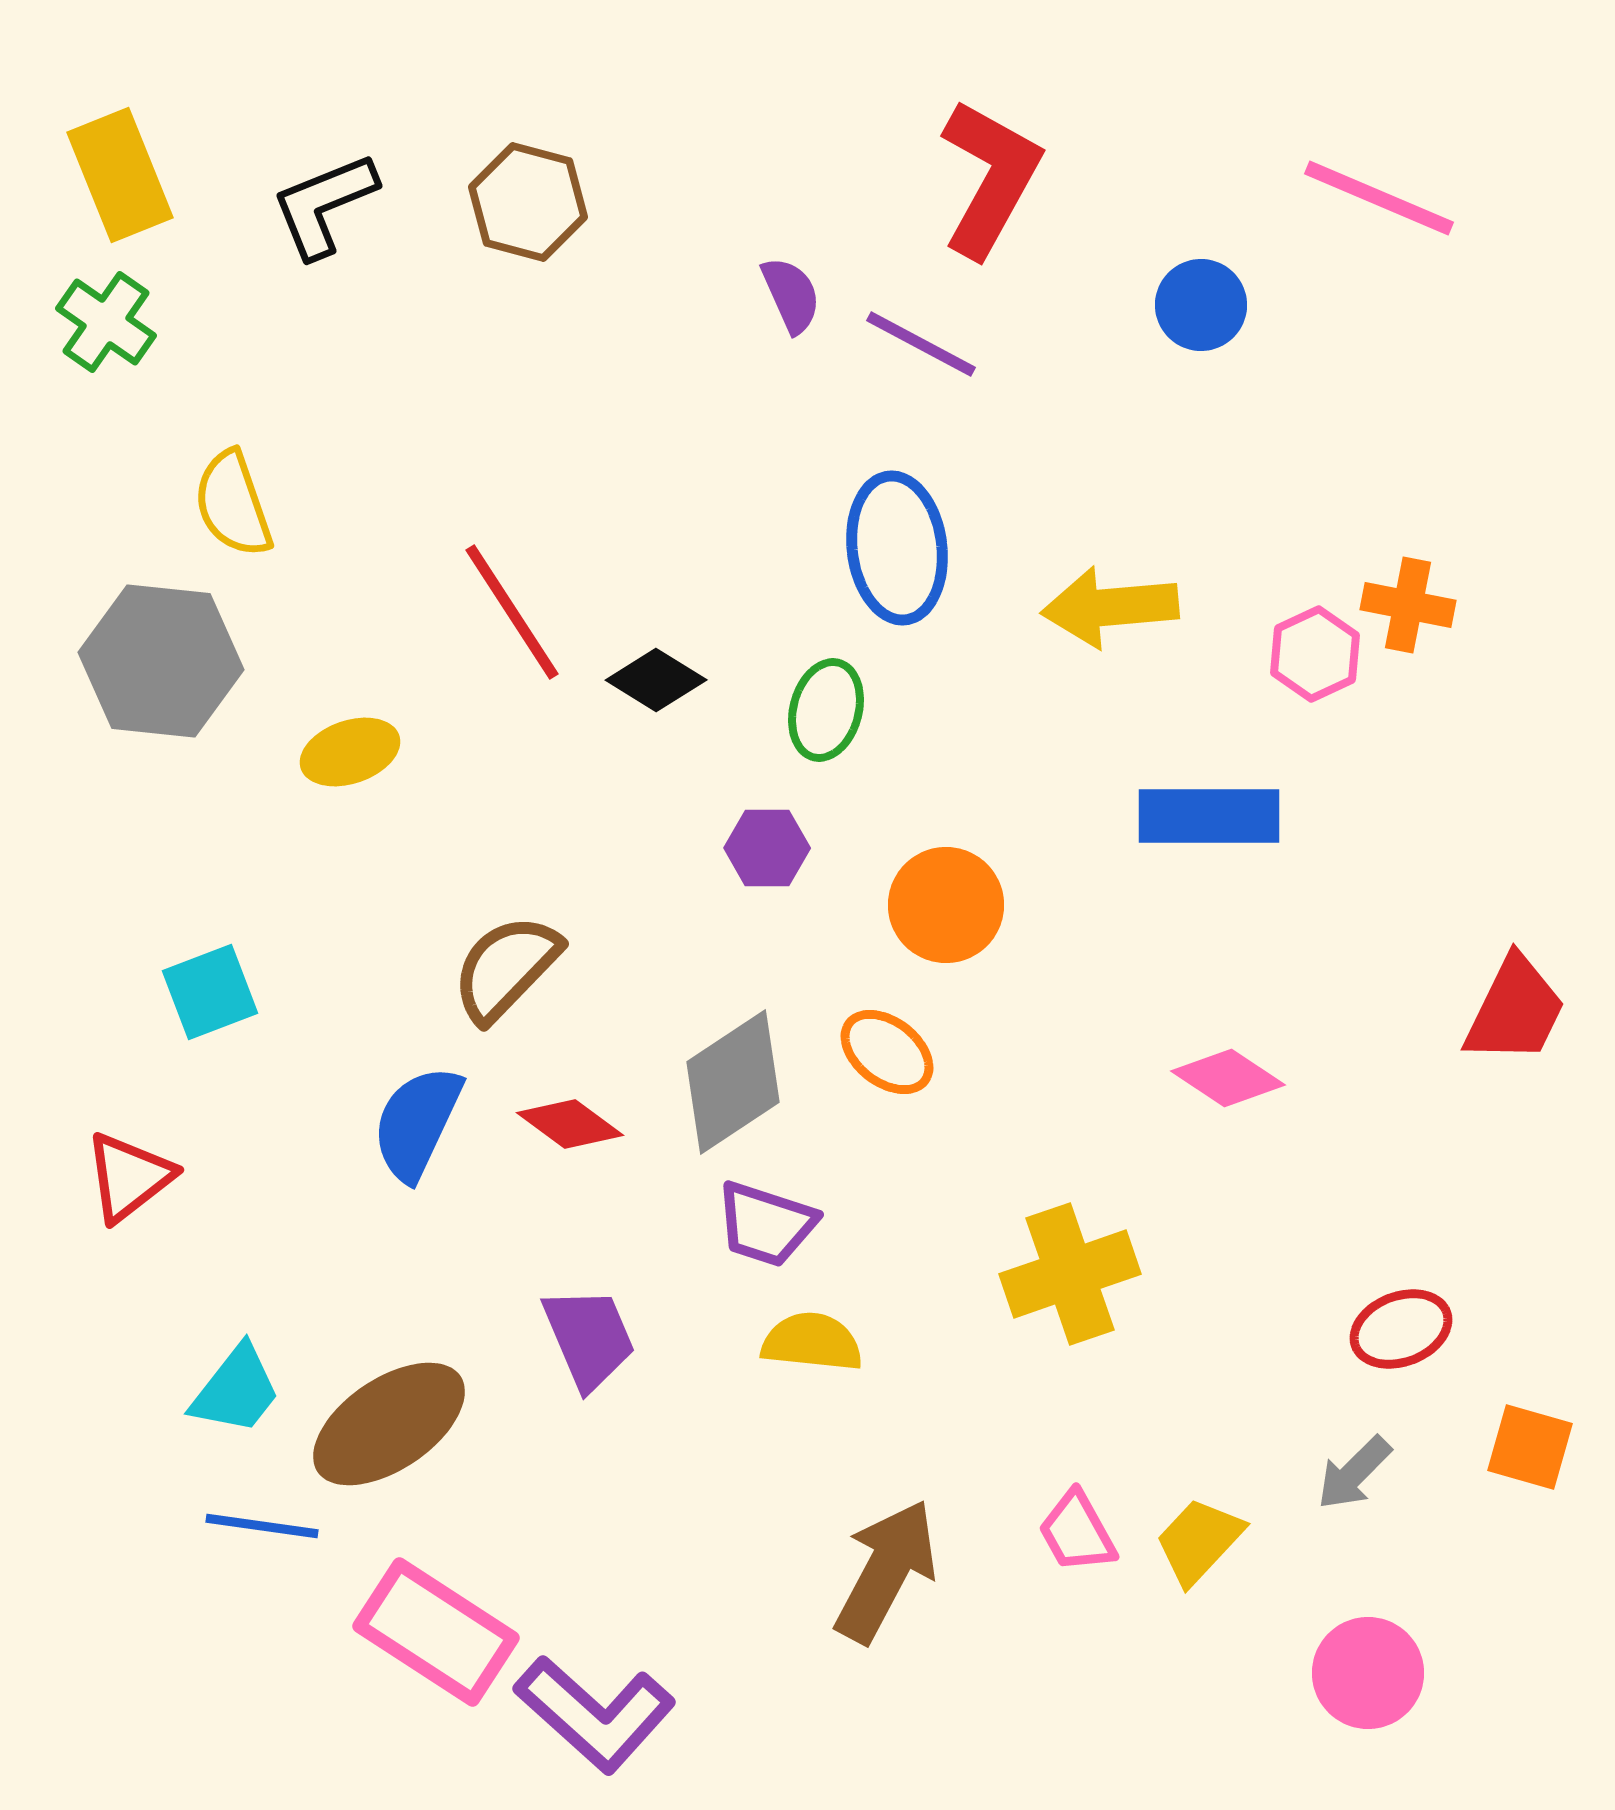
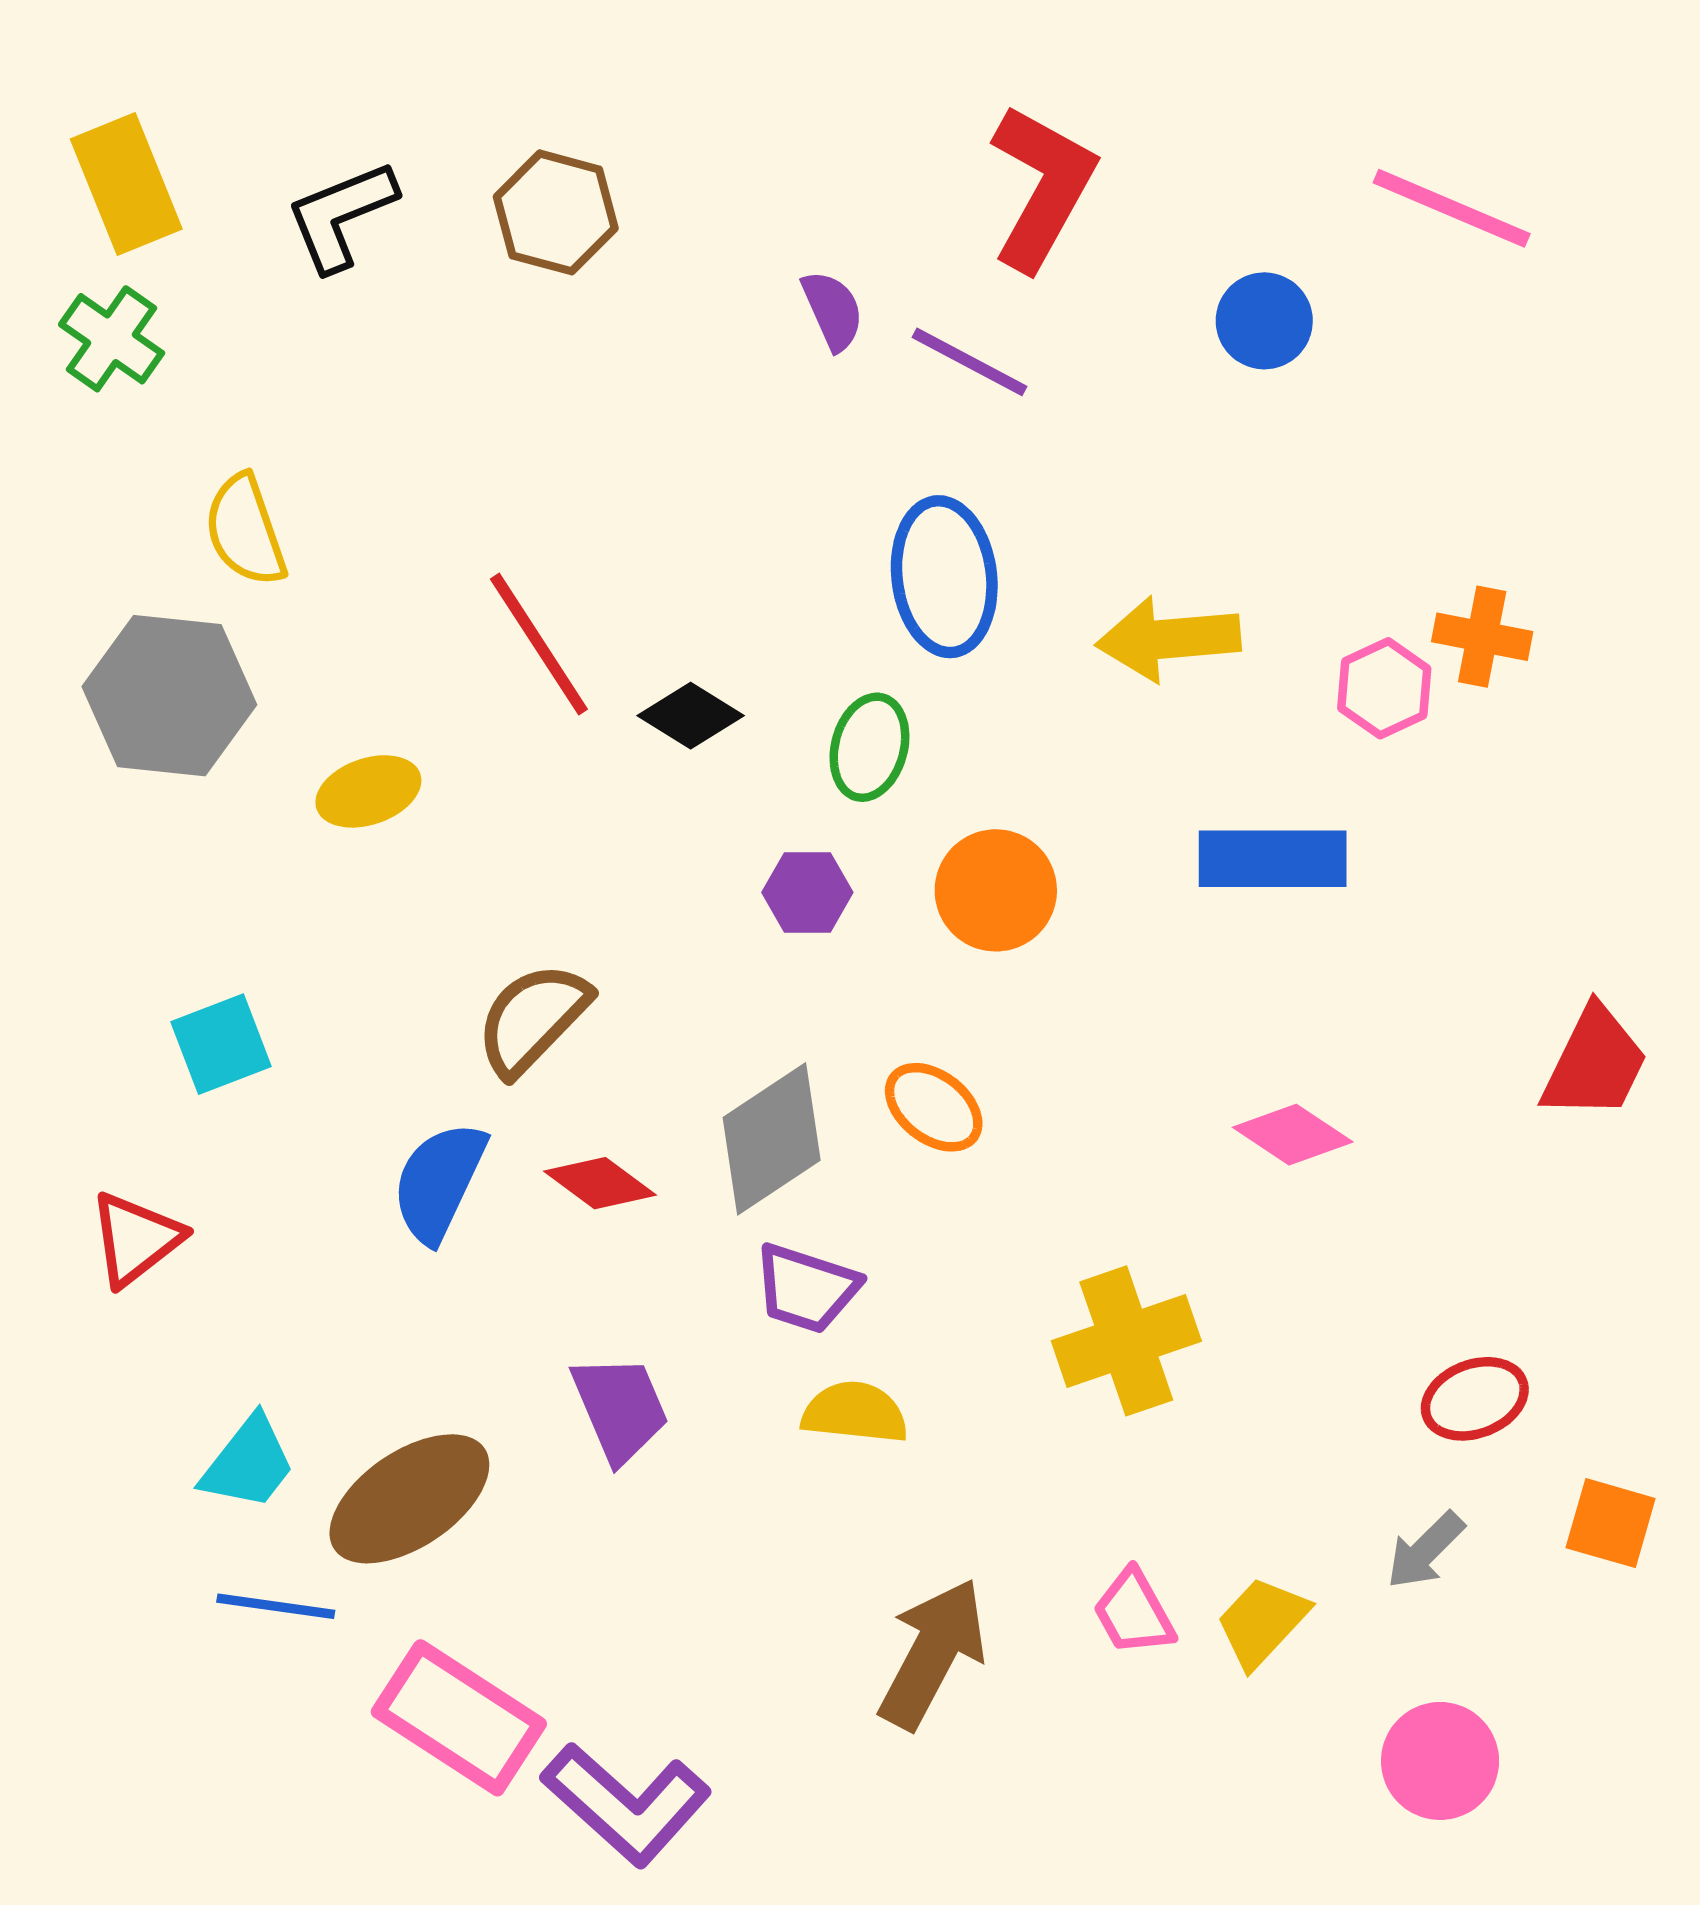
orange circle: (946, 905) -> (996, 890), moved

